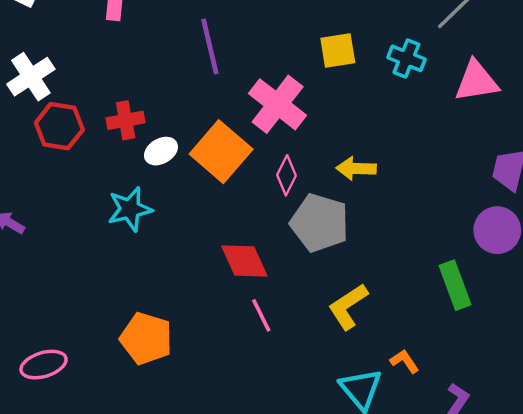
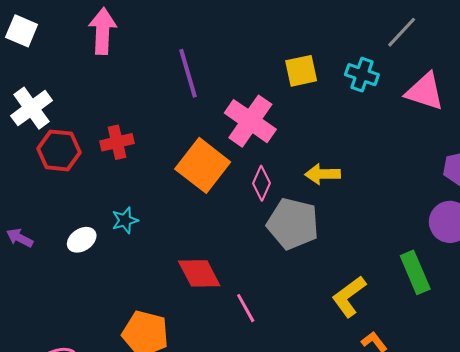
pink triangle: (476, 81) -> (425, 92), turned 30
white ellipse: (161, 151) -> (82, 240), moved
cyan star: (130, 209) -> (125, 220), size x0.7
red diamond: (244, 261) -> (199, 273), moved
yellow L-shape: (348, 306) -> (349, 296), moved

